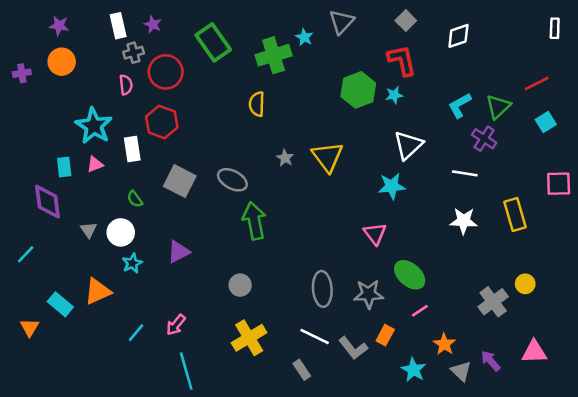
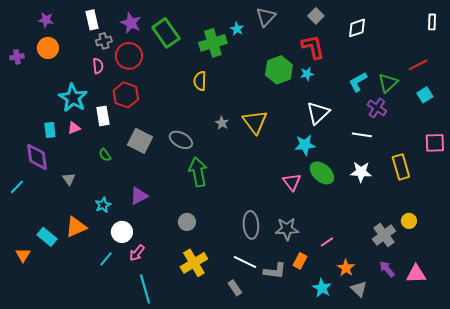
purple star: (153, 24) -> (131, 23), moved, size x1.5
white circle: (121, 232) -> (122, 232), moved
cyan line: (26, 254) -> (17, 187), moved
green ellipse: (410, 275) -> (322, 173), moved
gray L-shape: (353, 348) -> (275, 271), turned -45
purple arrow: (491, 361) -> (387, 269), moved

